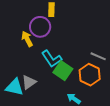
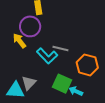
gray line: (98, 56) -> (60, 49), moved
green square: (63, 71) -> (62, 84), moved

